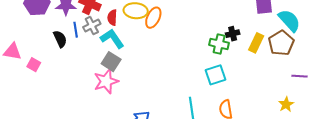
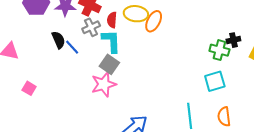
blue line: (76, 30) -> (72, 47), moved, turned -35
cyan L-shape: (112, 39) -> (111, 41), turned 30
pink square: (34, 65) -> (29, 88), moved

